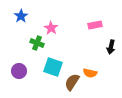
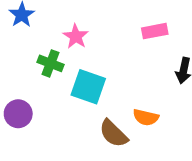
cyan square: (53, 67) -> (88, 87), moved
brown semicircle: (72, 82) -> (113, 133), turned -78

